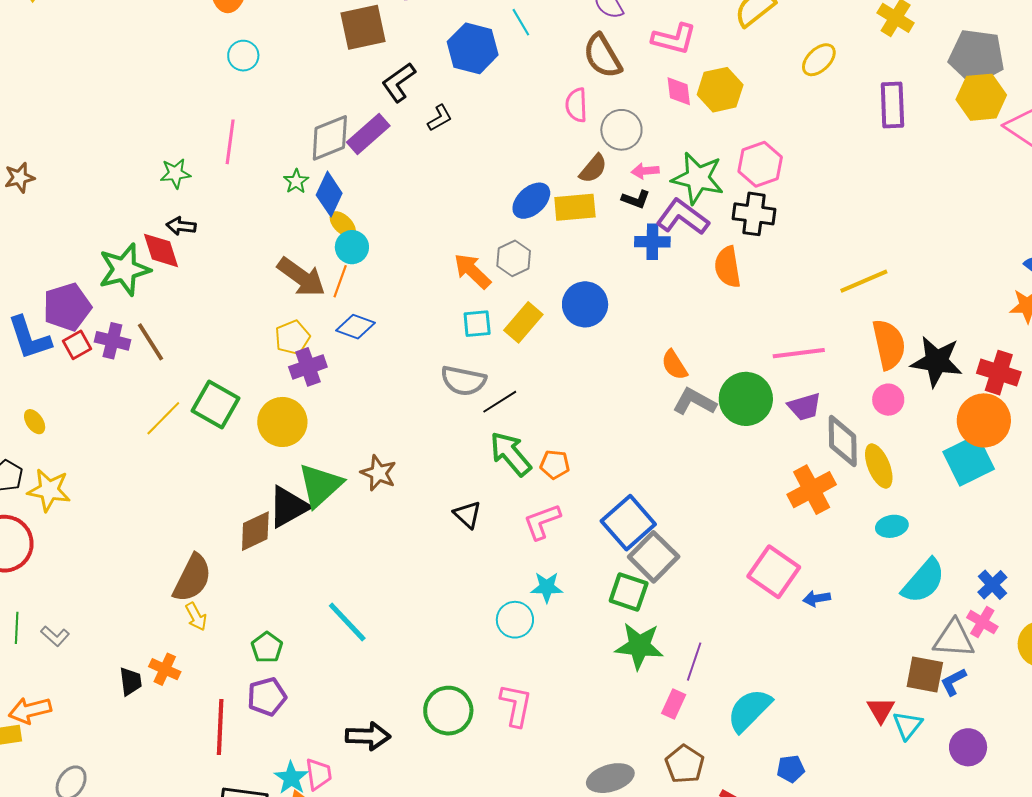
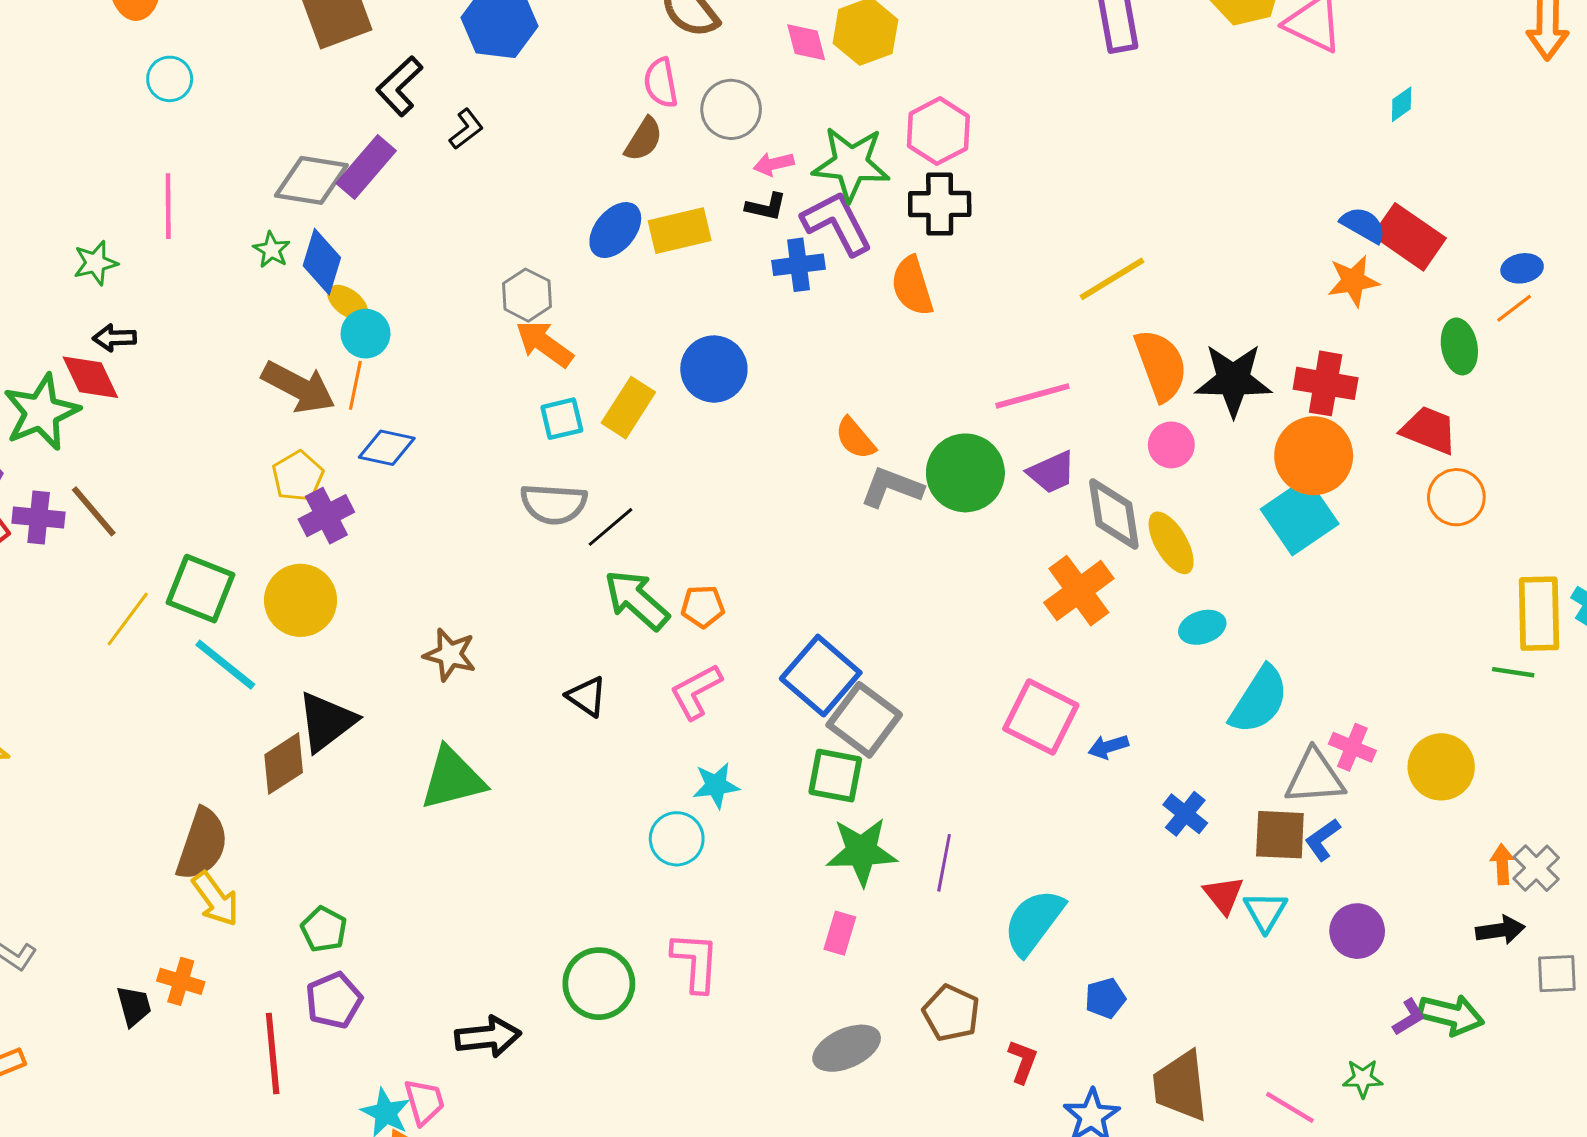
gray diamond: (330, 138) -> (311, 180), turned 39
brown semicircle: (593, 169) -> (644, 139), moved
purple L-shape: (683, 217) -> (837, 223), turned 34
gray hexagon: (514, 258) -> (527, 295), moved
green triangle: (320, 485) -> (453, 779), moved, turned 36
blue cross: (992, 585) -> (1185, 814), moved
yellow arrow: (196, 617) -> (215, 899), size x1.4
cyan line: (347, 622) -> (225, 665), moved
pink rectangle: (674, 704) -> (840, 933), moved

